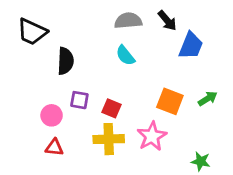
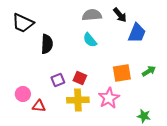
purple square: (79, 100) -> (58, 80), moved, turned -32
orange square: (170, 101) -> (122, 73), turned -30
pink circle: (52, 115) -> (23, 94), moved

